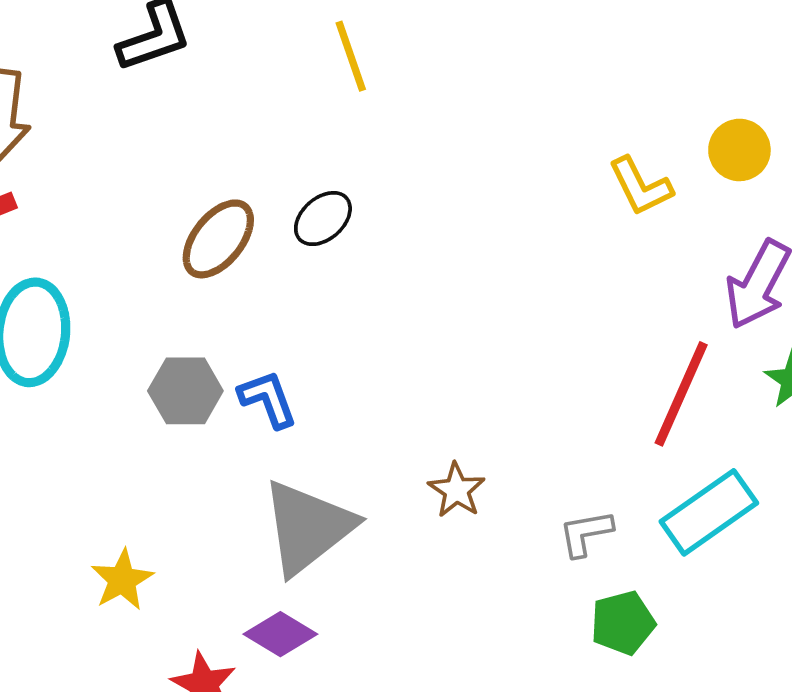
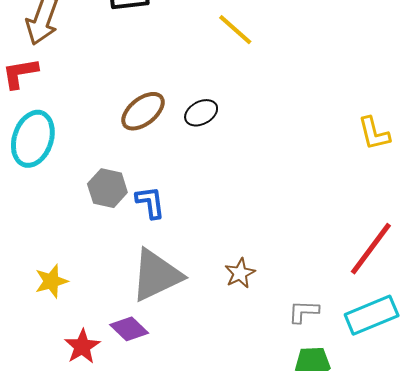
yellow line: (351, 56) -> (235, 30), turned -42

